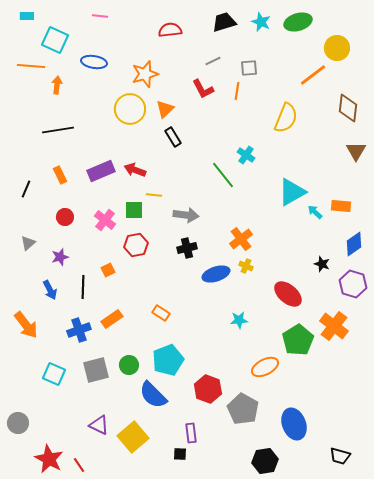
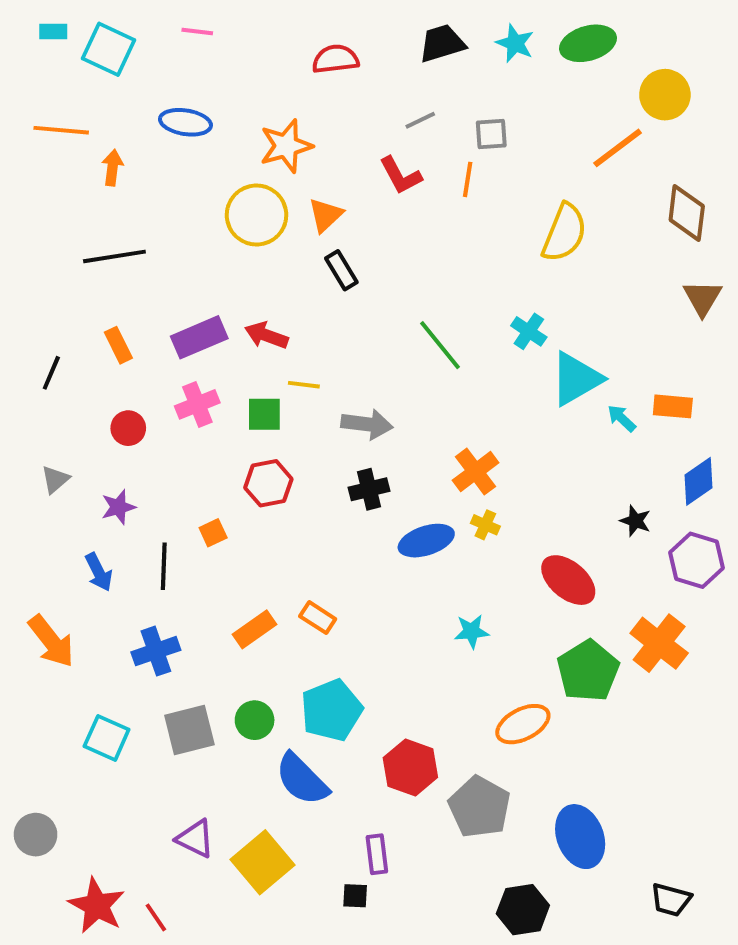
cyan square: (55, 40) -> (109, 49), moved
cyan cross: (246, 155) -> (529, 331), moved
pink cross: (105, 220) -> (197, 404), moved, turned 30
orange rectangle: (112, 319) -> (255, 629), moved

